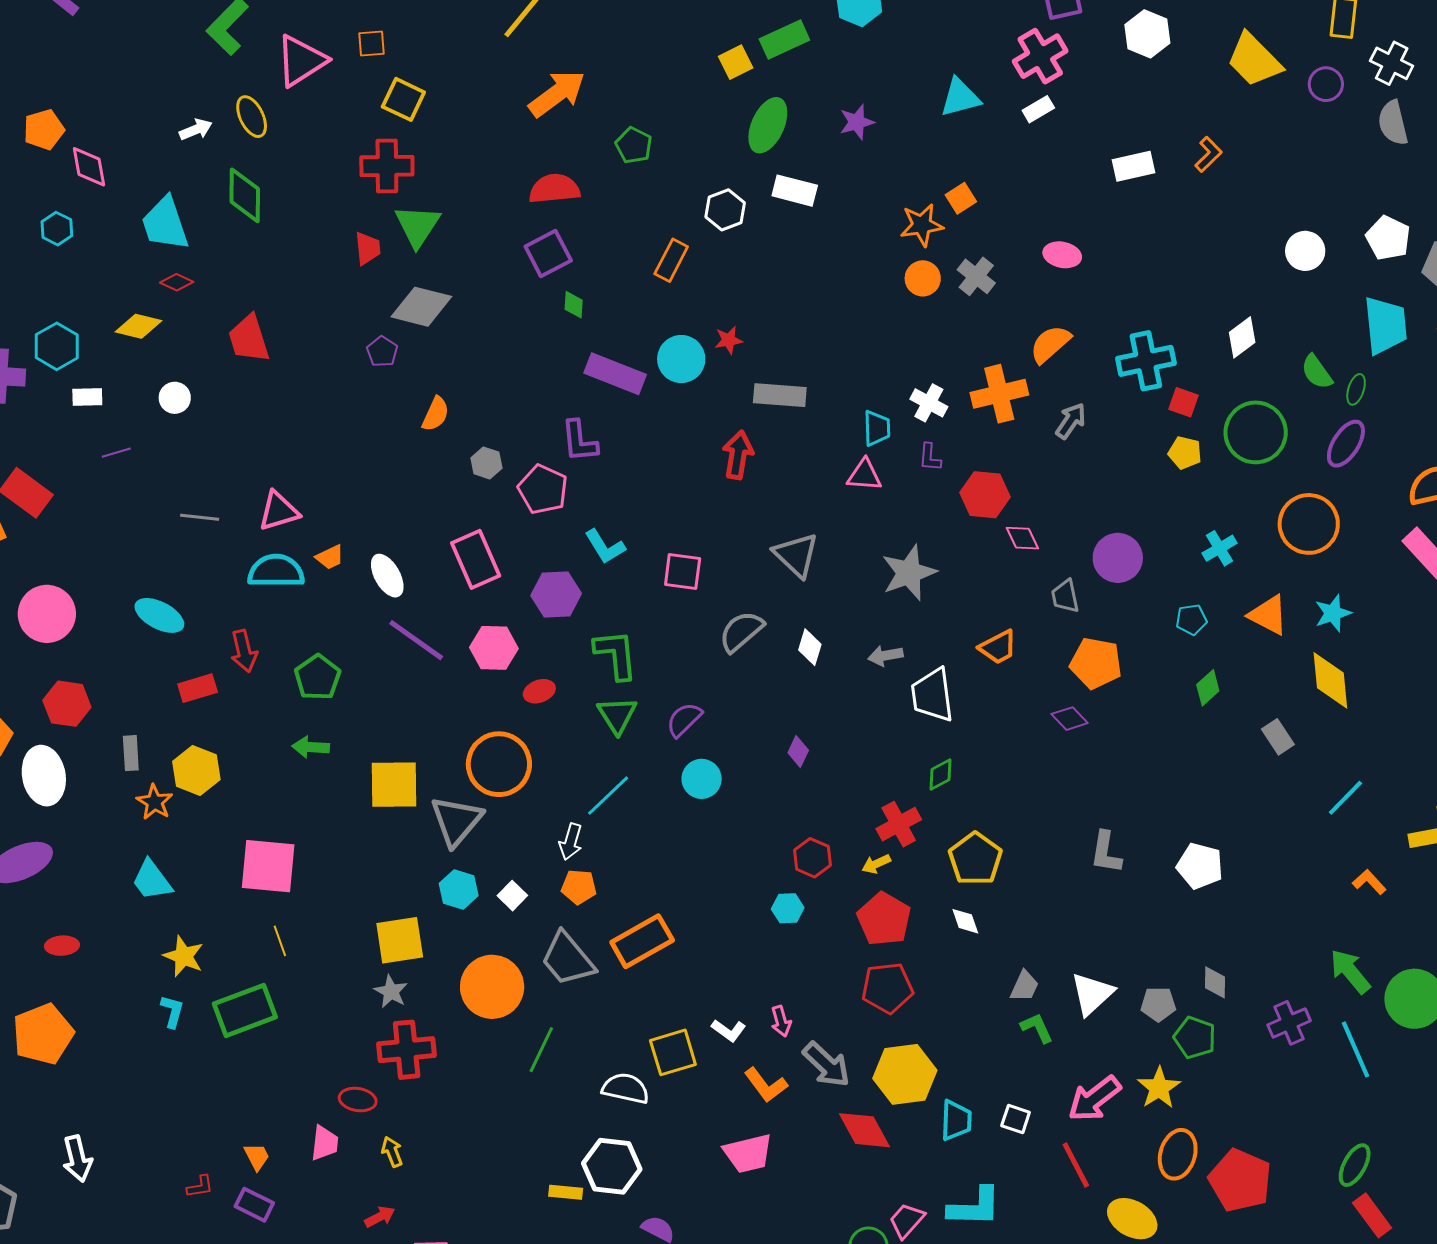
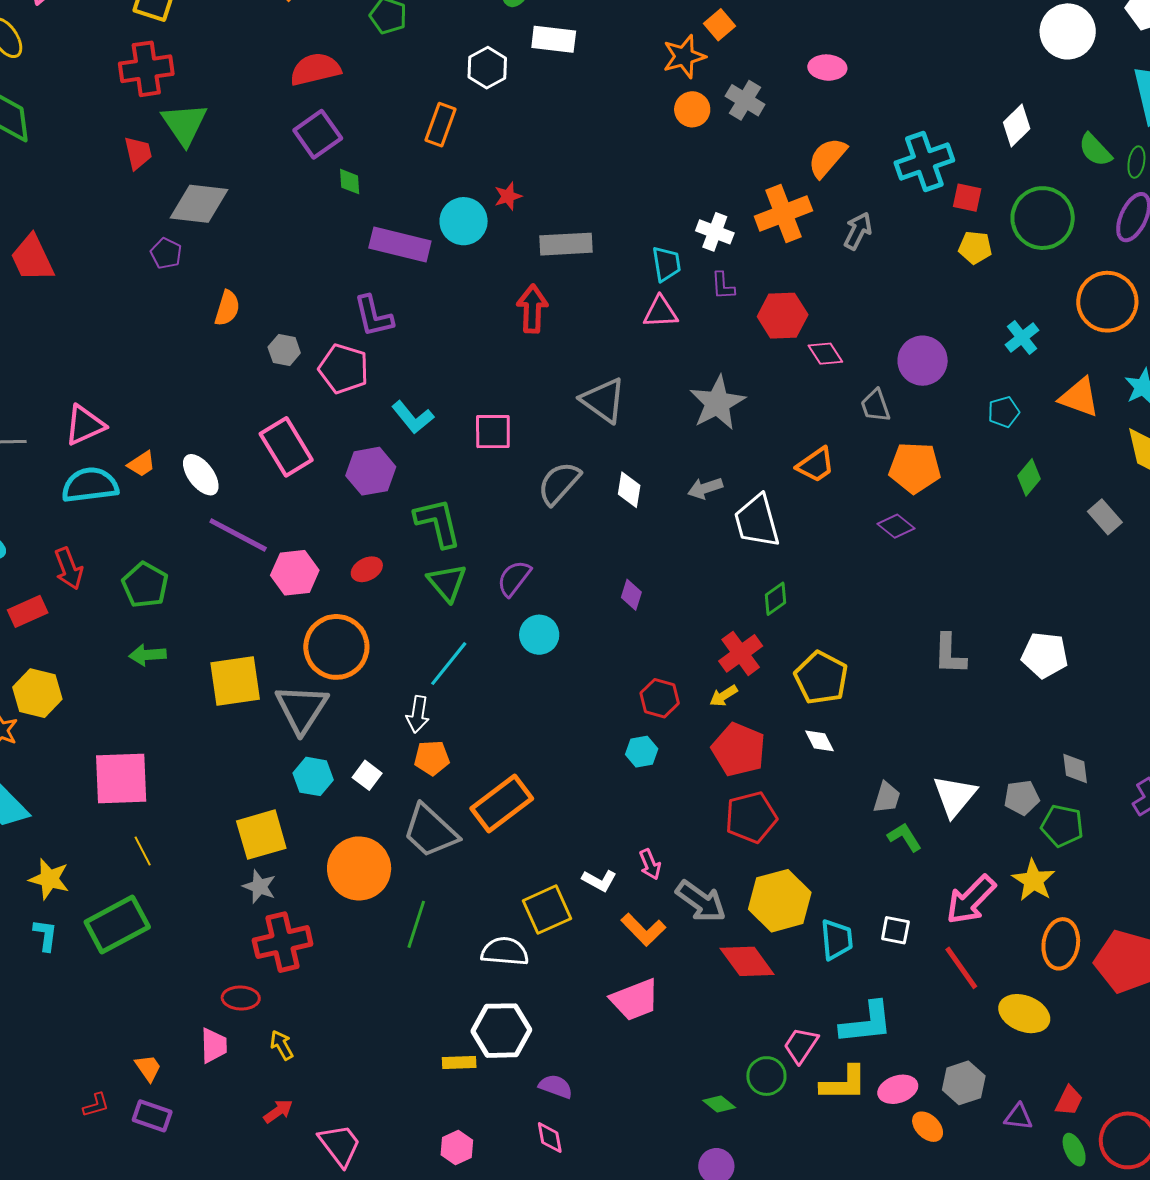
white circle: (1305, 251) -> (1068, 31), size x1.4
pink hexagon: (494, 648) -> (295, 573), moved

